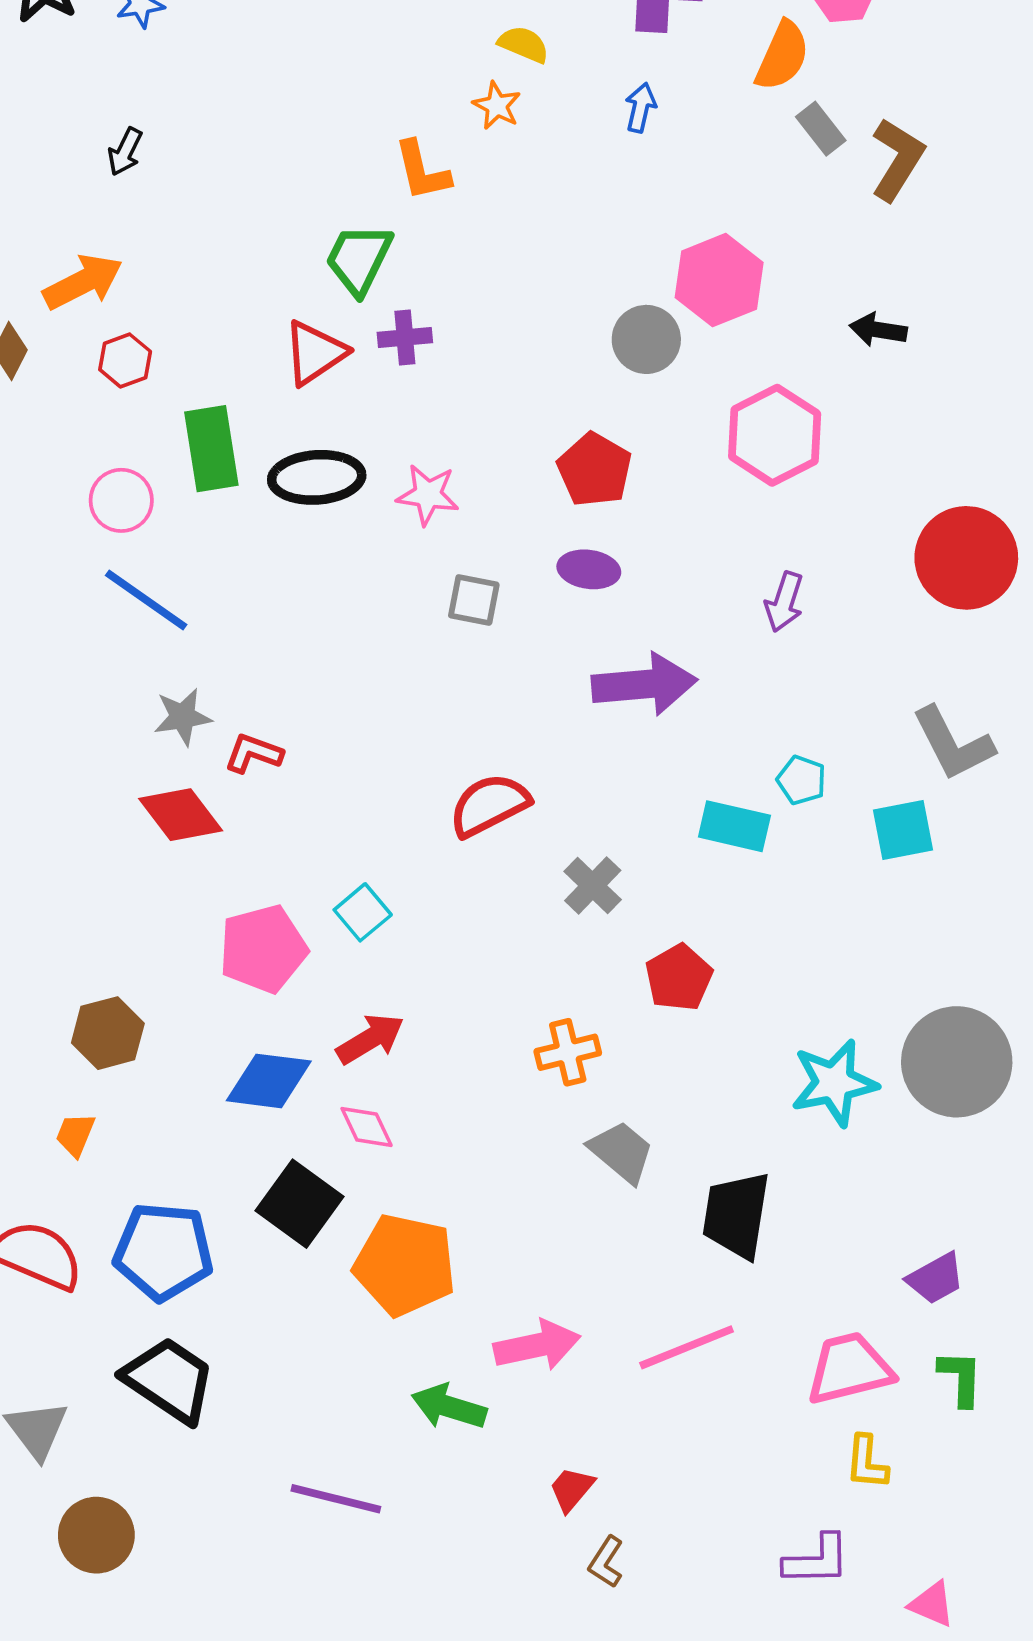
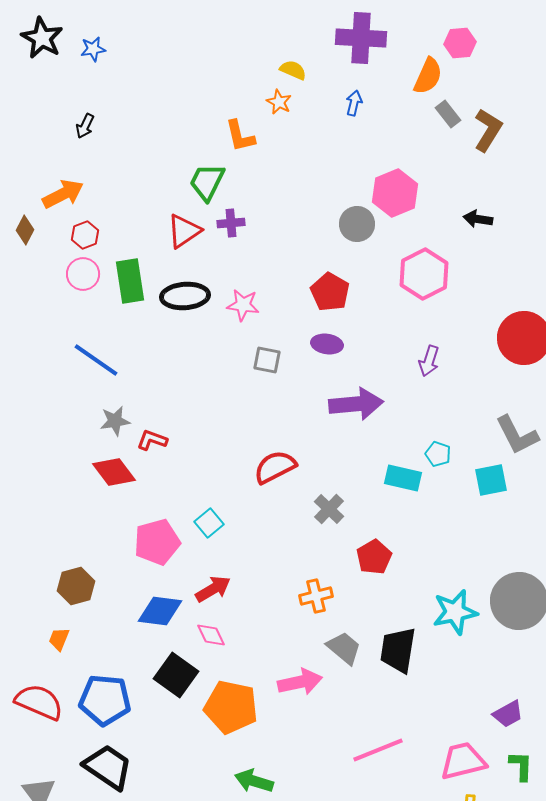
pink circle: (121, 500) -> (83, 274), moved
black trapezoid: (736, 1215) -> (398, 650), moved
pink arrow: (537, 1345) -> (300, 682), moved

